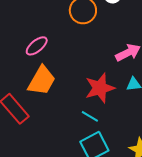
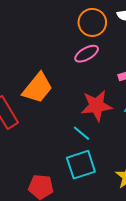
pink ellipse: (37, 46) -> (87, 54), moved

